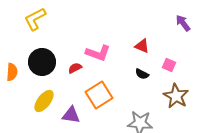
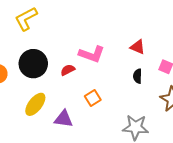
black semicircle: (142, 74) -> (138, 76), turned 64
orange square: (99, 95) -> (93, 98), size x0.6

